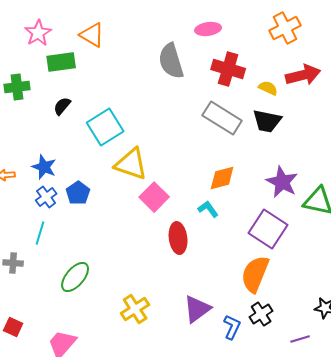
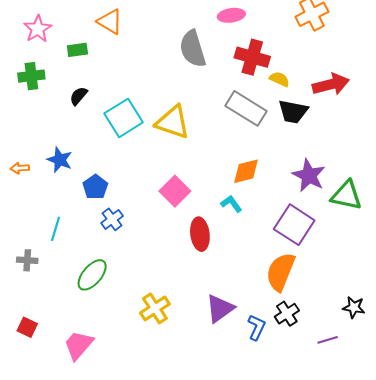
pink star: (38, 33) -> (38, 29), moved
green rectangle: (61, 62) -> (77, 50), size x0.7
red arrow: (303, 75) -> (331, 84), moved
yellow semicircle: (268, 88) -> (280, 79), moved
yellow triangle: (131, 164) -> (173, 122), moved
blue cross: (46, 197) -> (112, 219), moved

